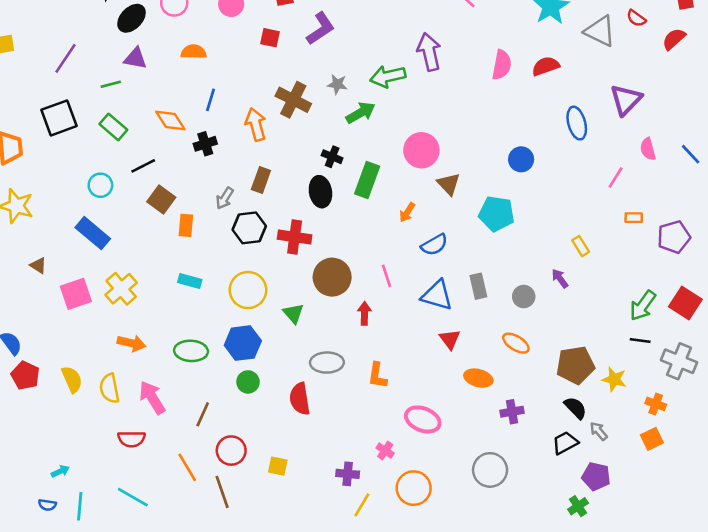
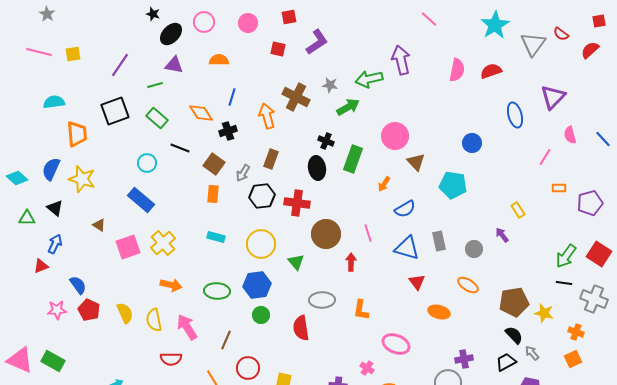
gray triangle: (600, 31) -> (533, 44), turned 40
black line: (143, 166) -> (180, 148), turned 48
brown square: (161, 199) -> (214, 164), moved
purple cross: (512, 412) -> (464, 359), moved

